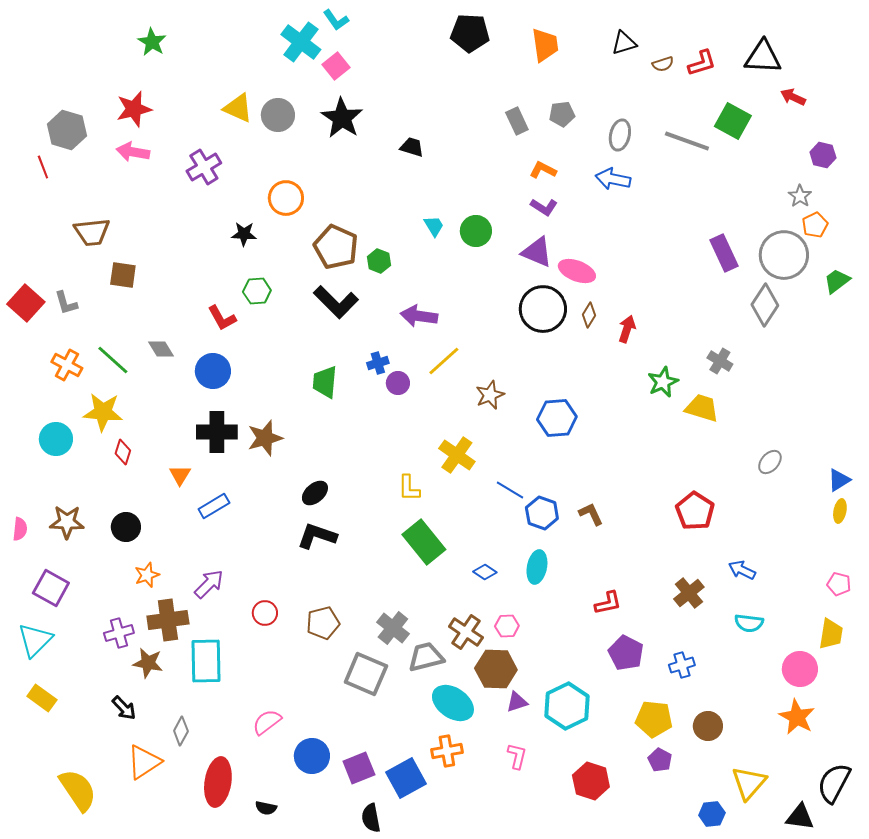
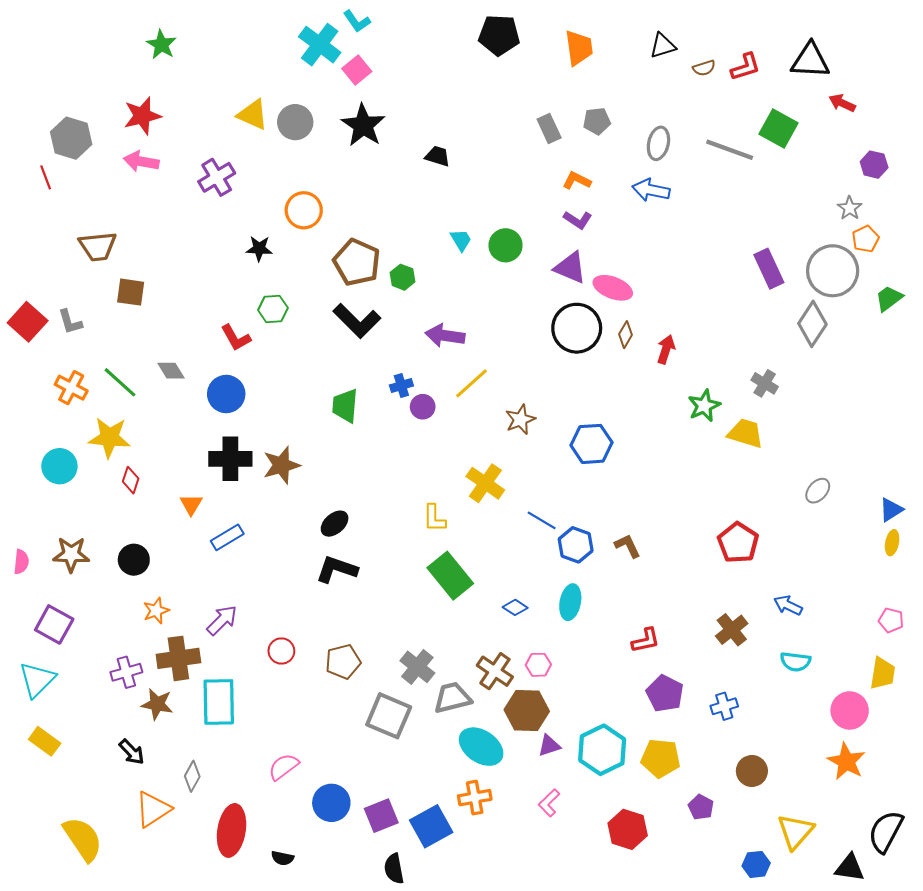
yellow pentagon: (654, 719) -> (661, 758), moved
pink L-shape: (517, 756) -> (549, 803), turned -148

